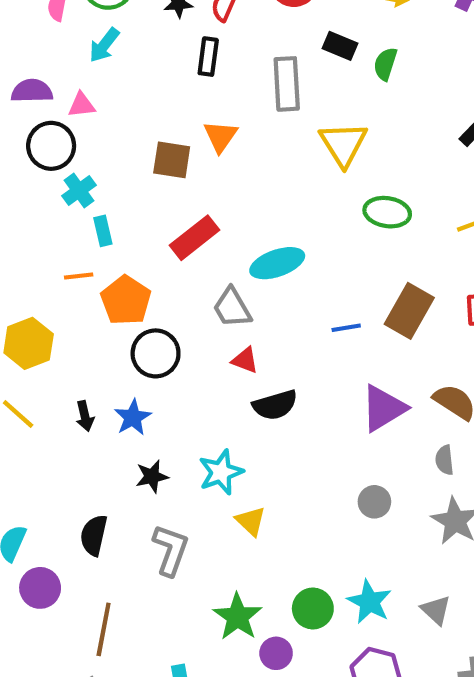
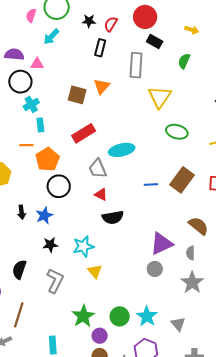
black rectangle: (340, 46) -> (155, 42), moved
purple triangle: (383, 408) -> (162, 244), moved

